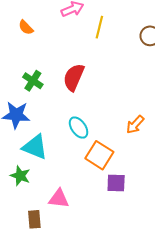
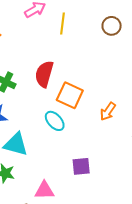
orange square: (99, 155) -> (70, 95), moved
purple square: (116, 183) -> (81, 166), moved

